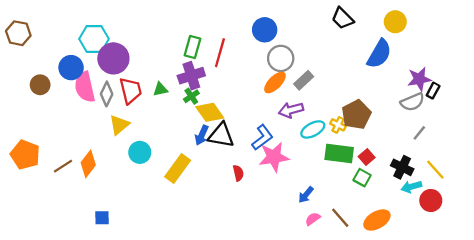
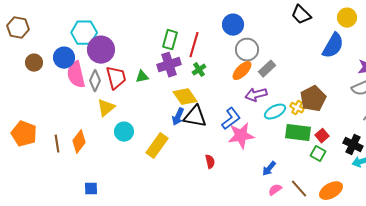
brown circle: (40, 85) -> (34, 63), moved
green cross: (191, 96) -> (199, 70), moved
brown line: (63, 166) -> (57, 144), turned -66
red semicircle: (238, 173) -> (210, 162), moved

